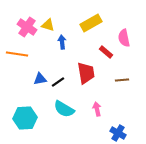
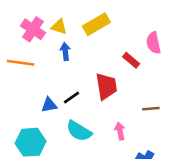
yellow rectangle: (91, 23) -> (96, 24), moved
blue arrow: (62, 42) -> (65, 52), moved
blue triangle: (40, 79) -> (49, 105), moved
brown line: (122, 80) -> (151, 109), moved

